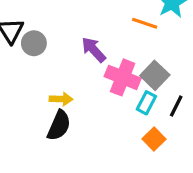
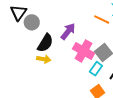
purple arrow: (94, 50) -> (68, 31), turned 72
black semicircle: (59, 125) -> (45, 43), moved

